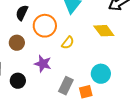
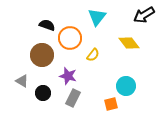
black semicircle: (22, 13) -> (47, 25), turned 84
brown circle: (17, 43) -> (42, 55), size x1.5
gray rectangle: (66, 86) -> (73, 98), moved

